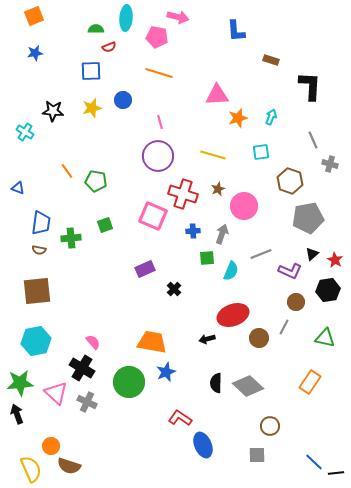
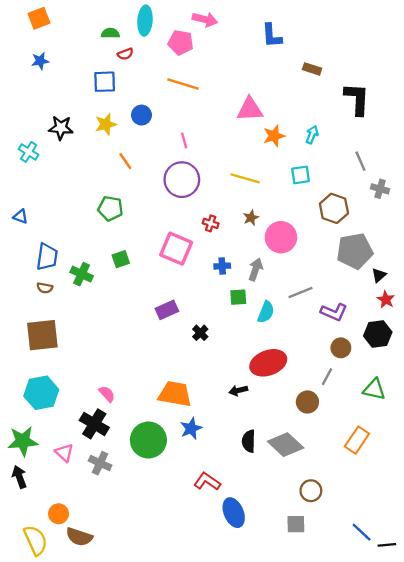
orange line: (67, 171) -> (125, 161), moved
red cross: (183, 194) -> (211, 223), size x0.5
green cross: (71, 238) -> (82, 274), turned 30
black triangle: (312, 254) -> (379, 275), moved
brown circle: (259, 338) -> (307, 402), moved
pink triangle: (56, 393) -> (64, 453), size x0.7

